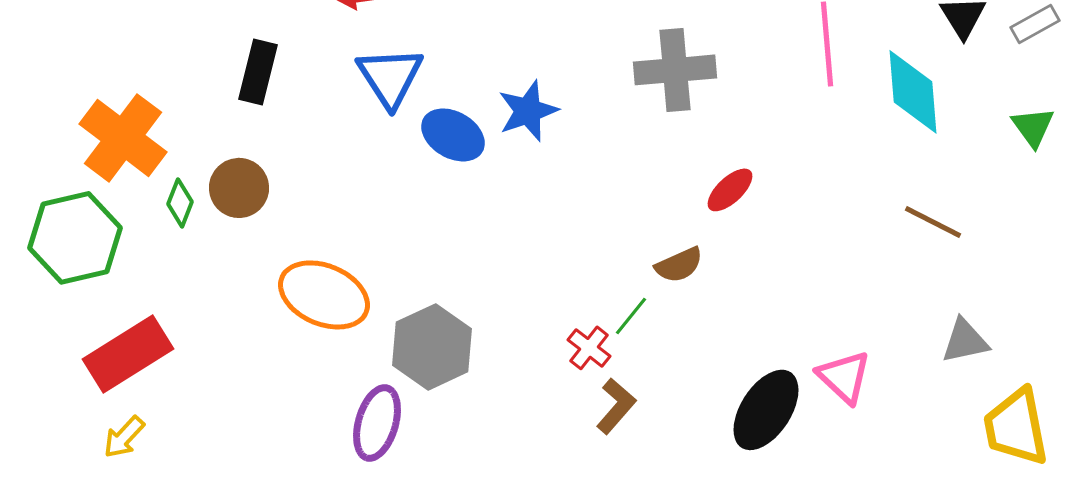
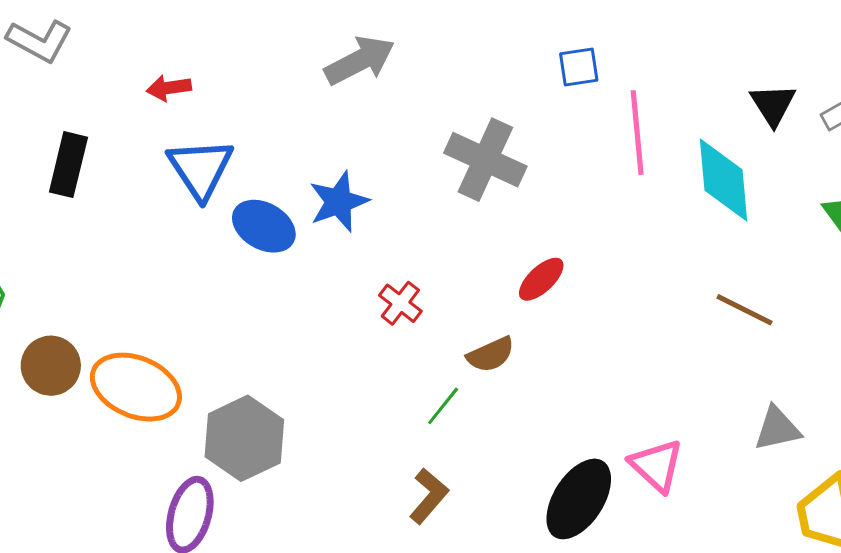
gray cross: (675, 70) -> (485, 160), turned 30
brown circle: (239, 188) -> (51, 366), moved
red cross: (589, 348) -> (400, 303), moved

